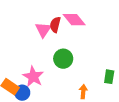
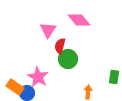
red semicircle: (55, 25) -> (60, 46), moved

